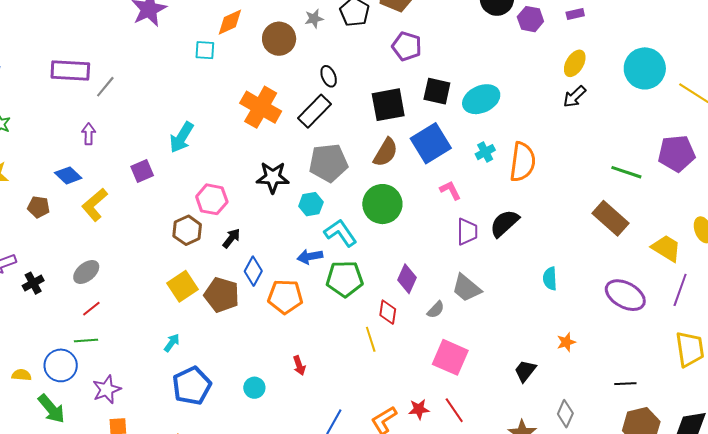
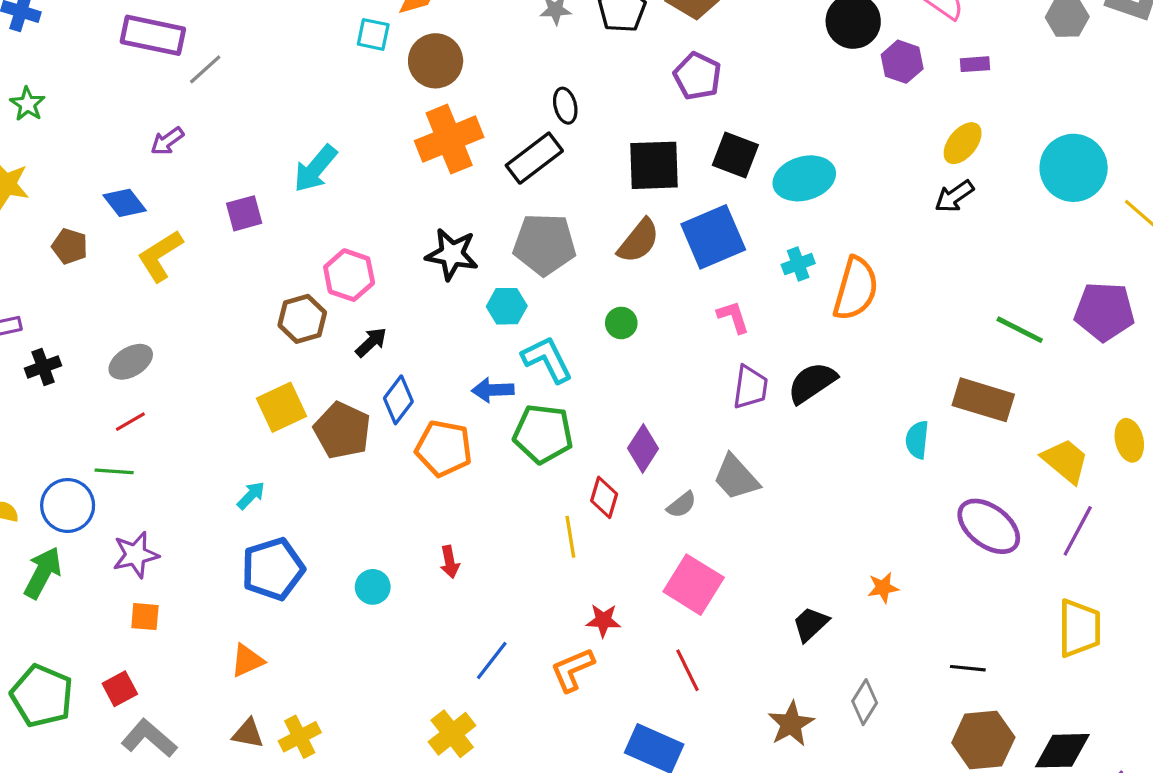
brown circle: (279, 39) -> (436, 61), moved
orange cross: (261, 107) -> (449, 139), turned 30
purple arrow: (89, 134) -> (167, 141), turned -135
green circle: (382, 204) -> (621, 323), size x0.5
brown rectangle: (611, 218) -> (983, 400), turned -33
cyan semicircle: (550, 279) -> (917, 440), moved
green arrow: (51, 409) -> (43, 573), turned -120
red star: (419, 409) -> (603, 620), moved

